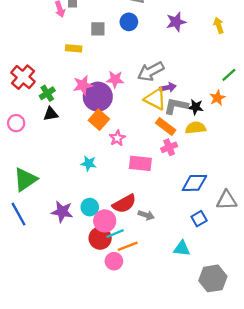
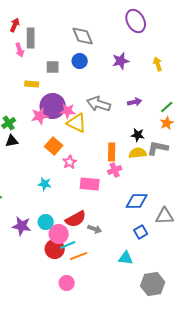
gray arrow: (151, 71) -> (99, 104), turned 45
purple arrow: (168, 87) -> (135, 102), moved
purple circle: (98, 97) -> (53, 106), moved
orange star: (217, 98) -> (167, 123), moved
yellow triangle: (155, 99) -> (77, 123), moved
gray L-shape: (176, 106) -> (158, 148), moved
orange rectangle: (166, 127) -> (112, 152), turned 54
pink circle: (114, 261) -> (67, 283), moved

